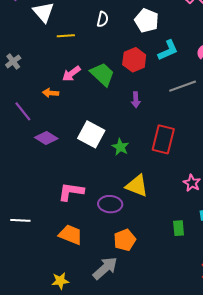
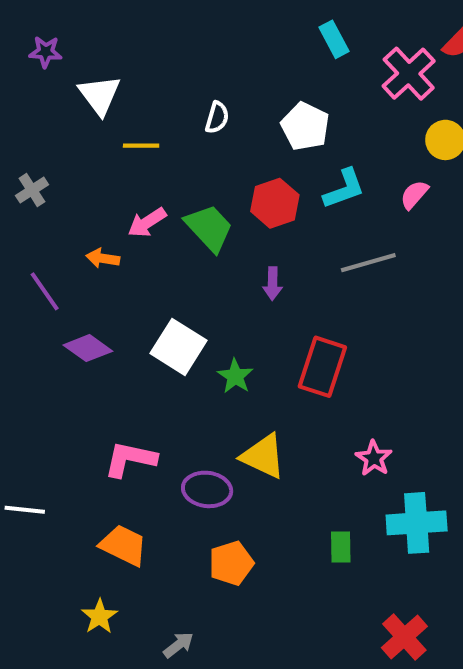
gray arrow: (105, 268) -> (178, 645), moved, size x0.6
yellow star: (60, 281) -> (99, 616), moved, turned -30

